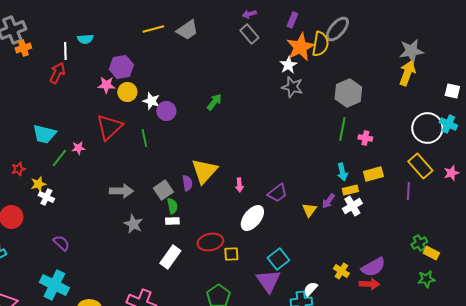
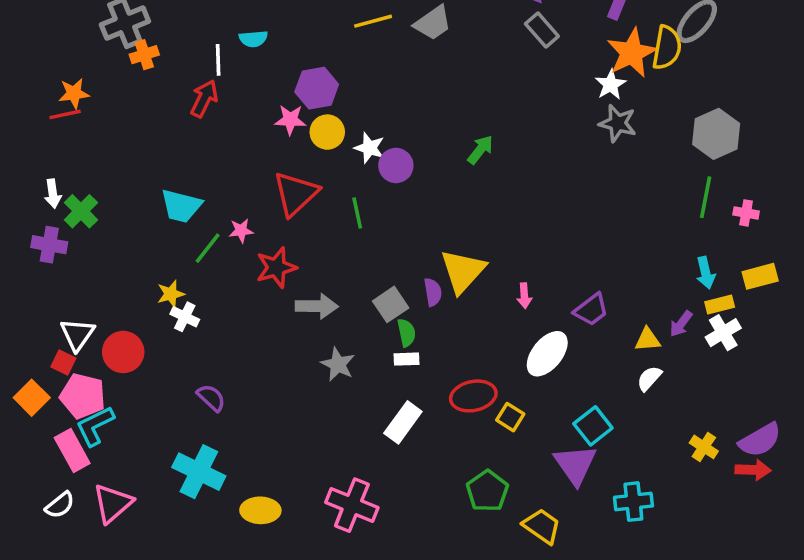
red star: (18, 169) -> (276, 268), moved, size x1.6
yellow triangle: (309, 210) -> (648, 340), turned 49
yellow square: (231, 254) -> (510, 417), turned 35
white semicircle: (310, 289) -> (649, 378), moved

